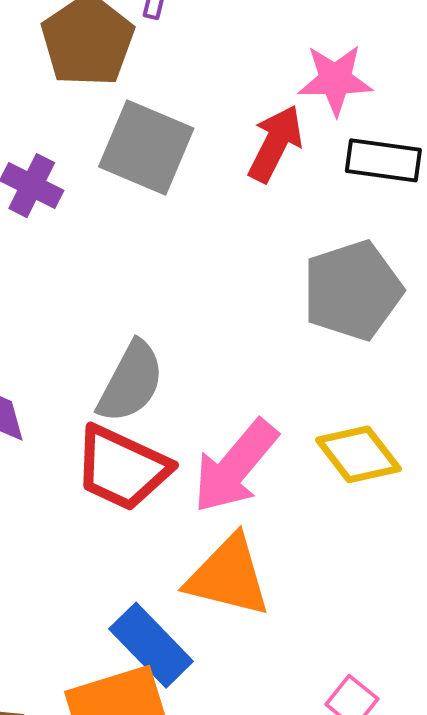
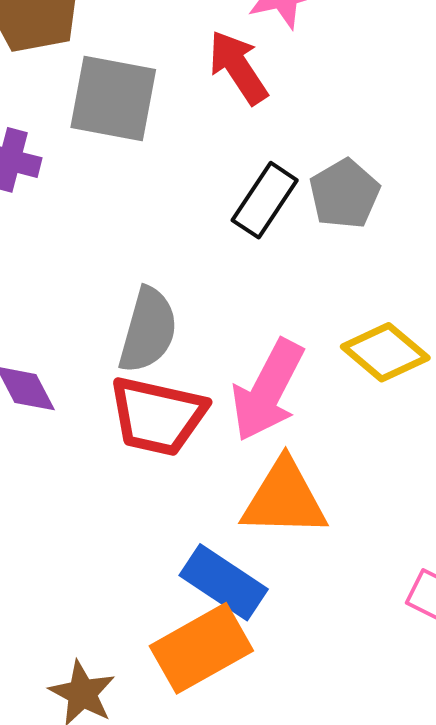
red arrow: (275, 144) -> (238, 67), turned -48
black rectangle: (383, 160) -> (265, 200), moved, turned -52
gray pentagon: (352, 290) -> (344, 194), size x0.7

